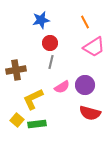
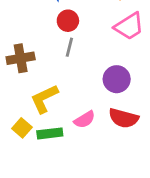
pink semicircle: (62, 87) -> (85, 120), moved

